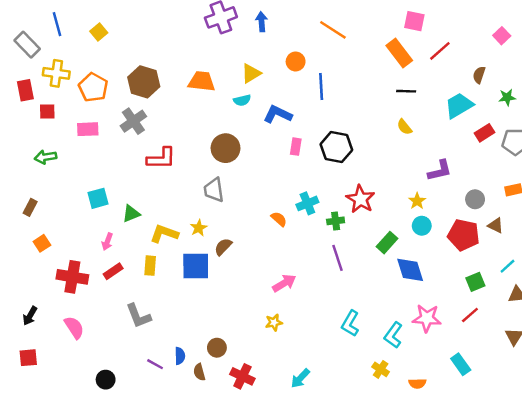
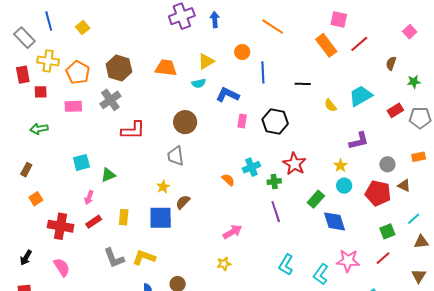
black line: (406, 91) -> (303, 84), moved
cyan trapezoid: (459, 105) -> (361, 96), moved
yellow L-shape: (164, 234) -> (144, 257), moved

